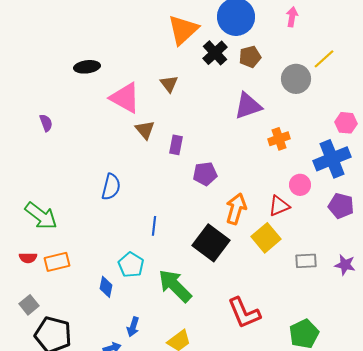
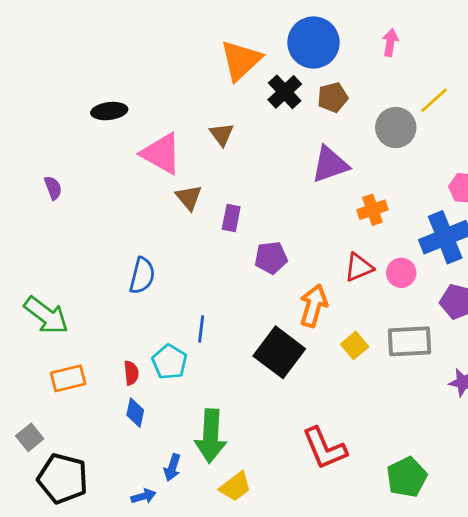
red triangle: (279, 206) -> (359, 267), moved
yellow square: (266, 238) -> (355, 345), size x0.7
red semicircle: (28, 258) -> (131, 373), moved, turned -96
gray rectangle: (306, 261) -> (409, 341), moved, size x1.5
cyan pentagon: (131, 265) -> (170, 362), moved
green arrow: (175, 286) -> (211, 436), moved, turned -132

